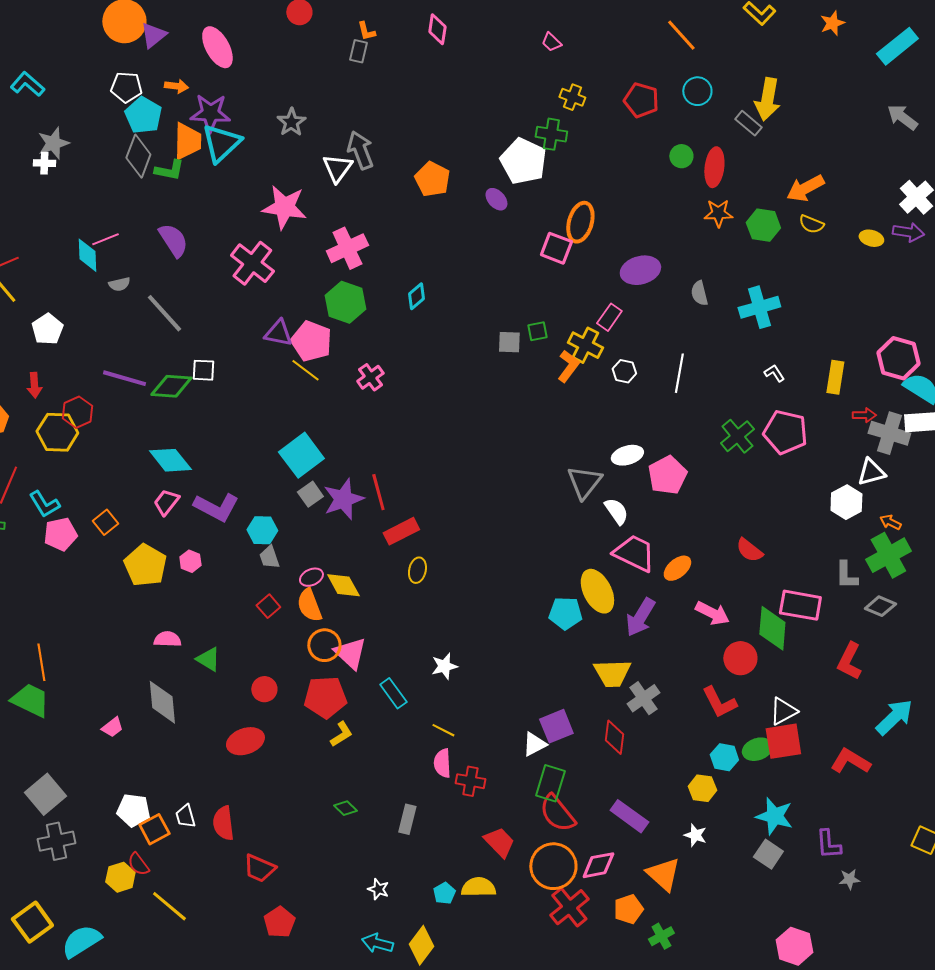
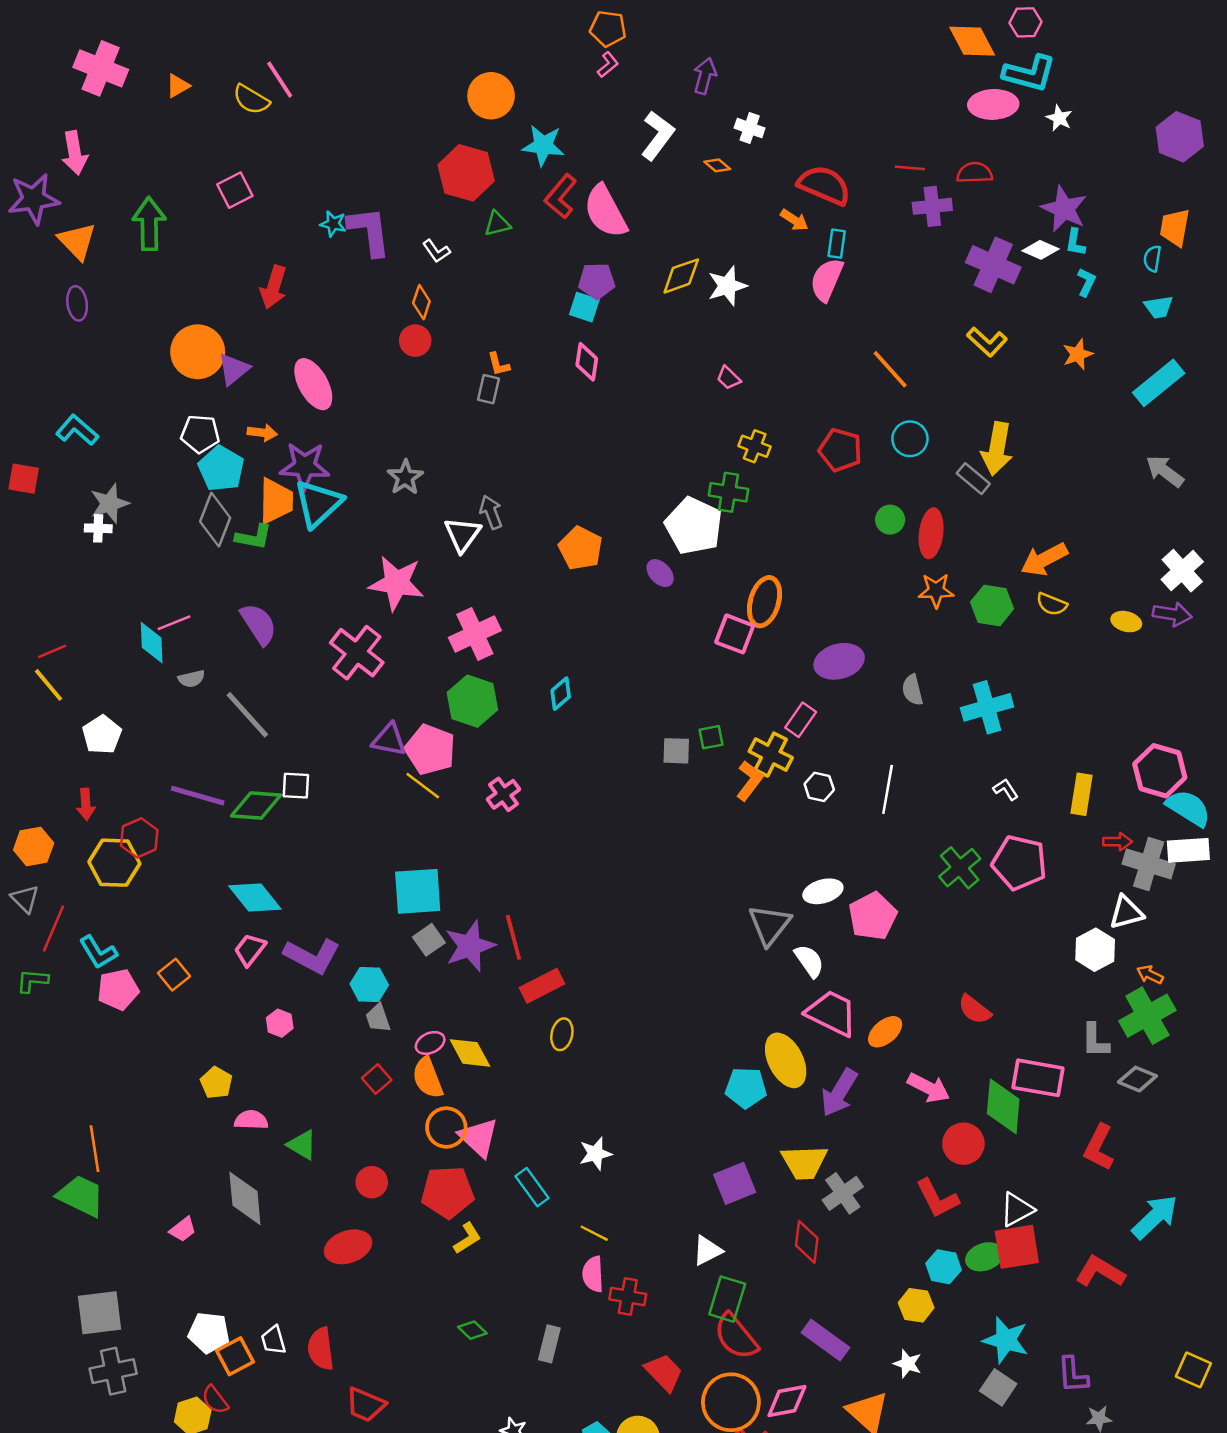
gray arrow: (360, 150) -> (491, 512), size x0.7
cyan square: (301, 455) -> (418, 891), turned 33
yellow pentagon: (145, 565) -> (216, 1083), moved, size x0.6
purple square: (556, 726) -> (735, 1183), moved
gray square: (45, 794) -> (99, 1313), turned 33

